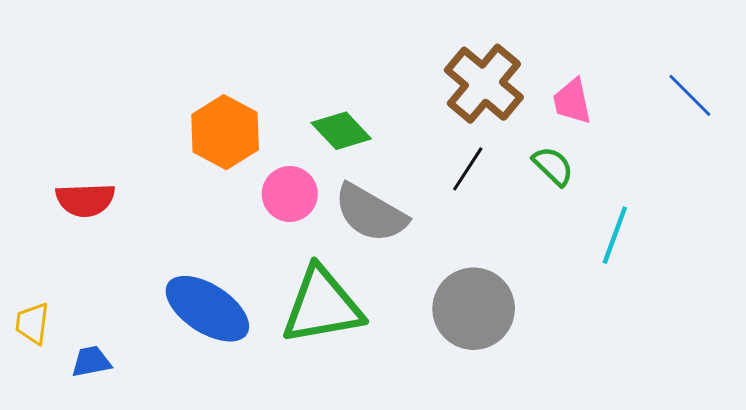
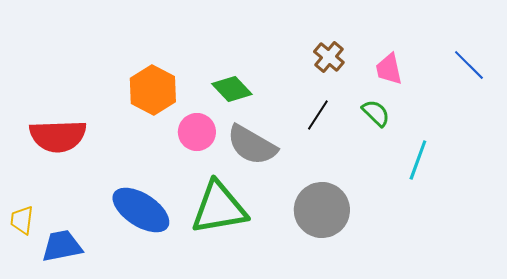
brown cross: (484, 84) -> (329, 57), size x0.6
red semicircle: (85, 200) -> (58, 136), size x1.4
blue trapezoid: (91, 362) -> (62, 246), size x1.5

